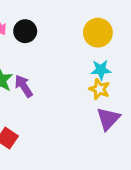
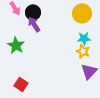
purple arrow: (24, 86) -> (34, 24), moved

